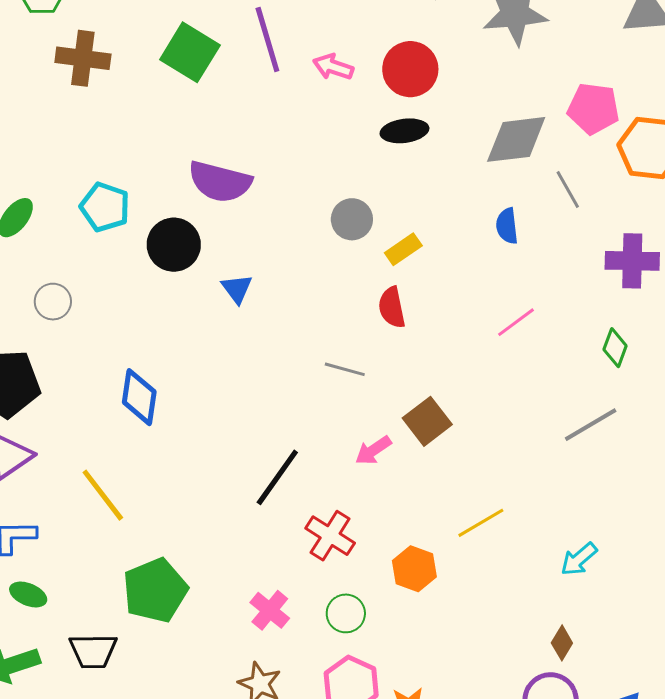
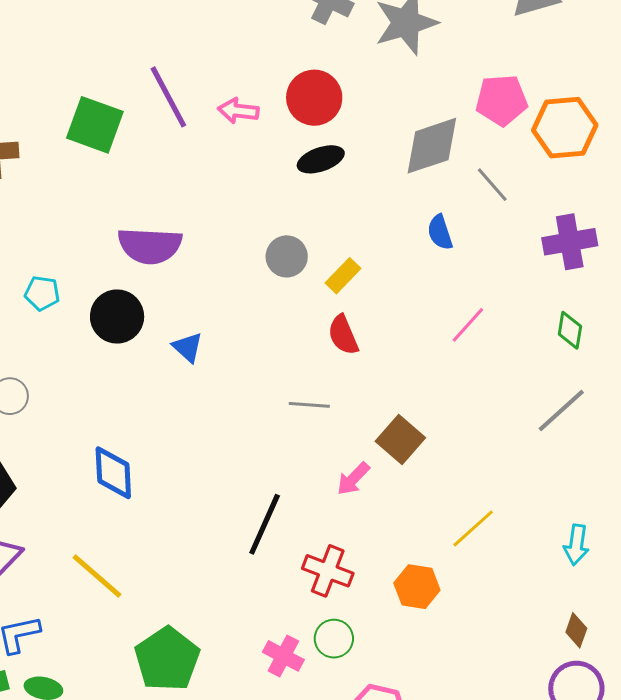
cyan pentagon: (105, 207) -> (42, 293), size x0.7
cyan arrow: (579, 559) -> (576, 545), turned -30
green circle: (346, 613) -> (334, 639), moved

